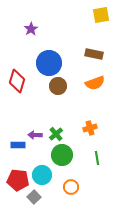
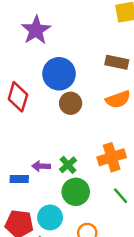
purple star: (31, 29) -> (36, 30), size x1.6
orange cross: (90, 128) -> (112, 157), size x1.5
green line: (97, 158) -> (121, 196), turned -32

